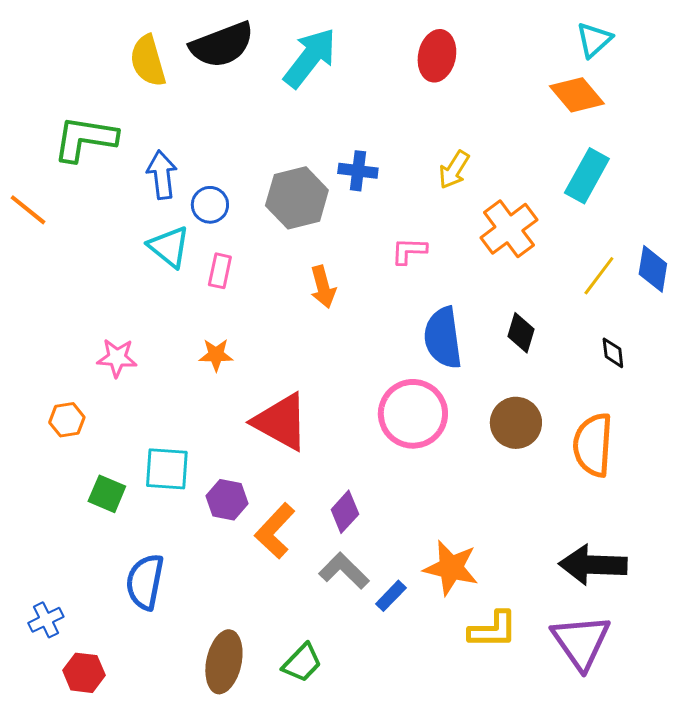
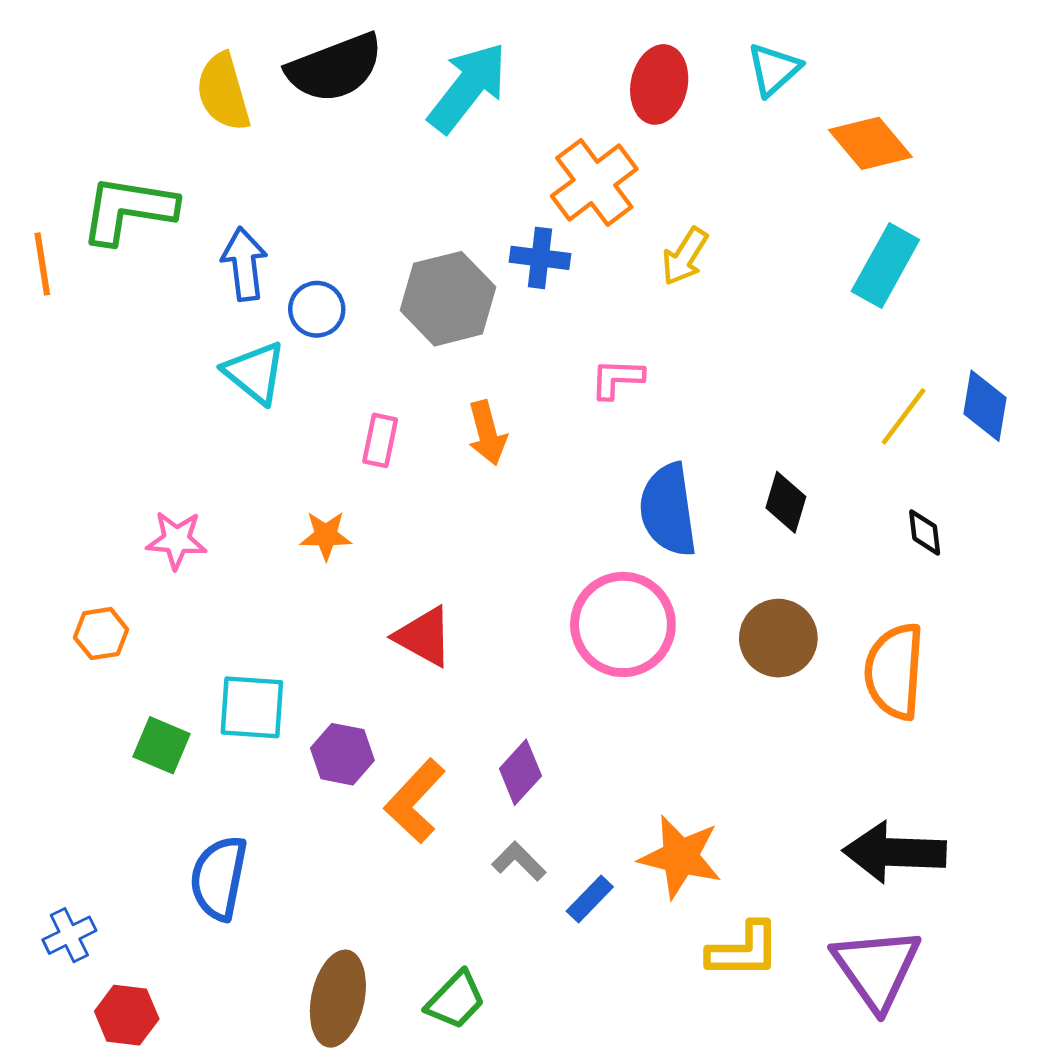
cyan triangle: (594, 40) -> (774, 69), moved
orange line: (28, 210) -> (42, 264), moved, turned 42
orange cross: (509, 229) -> (594, 183), moved
pink rectangle: (220, 271) -> (380, 440), moved
red triangle: (281, 422) -> (424, 637), size x0.7
gray L-shape: (344, 571) -> (519, 861), size x0.7

